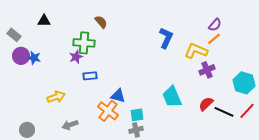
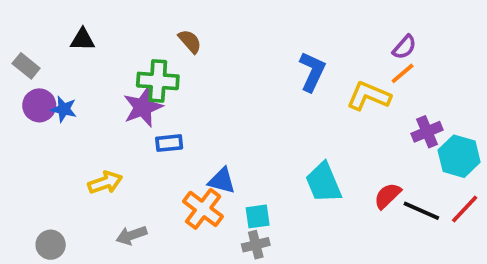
purple star: (76, 57) -> (143, 107), size x1.5
purple cross: (207, 70) -> (427, 132), moved

